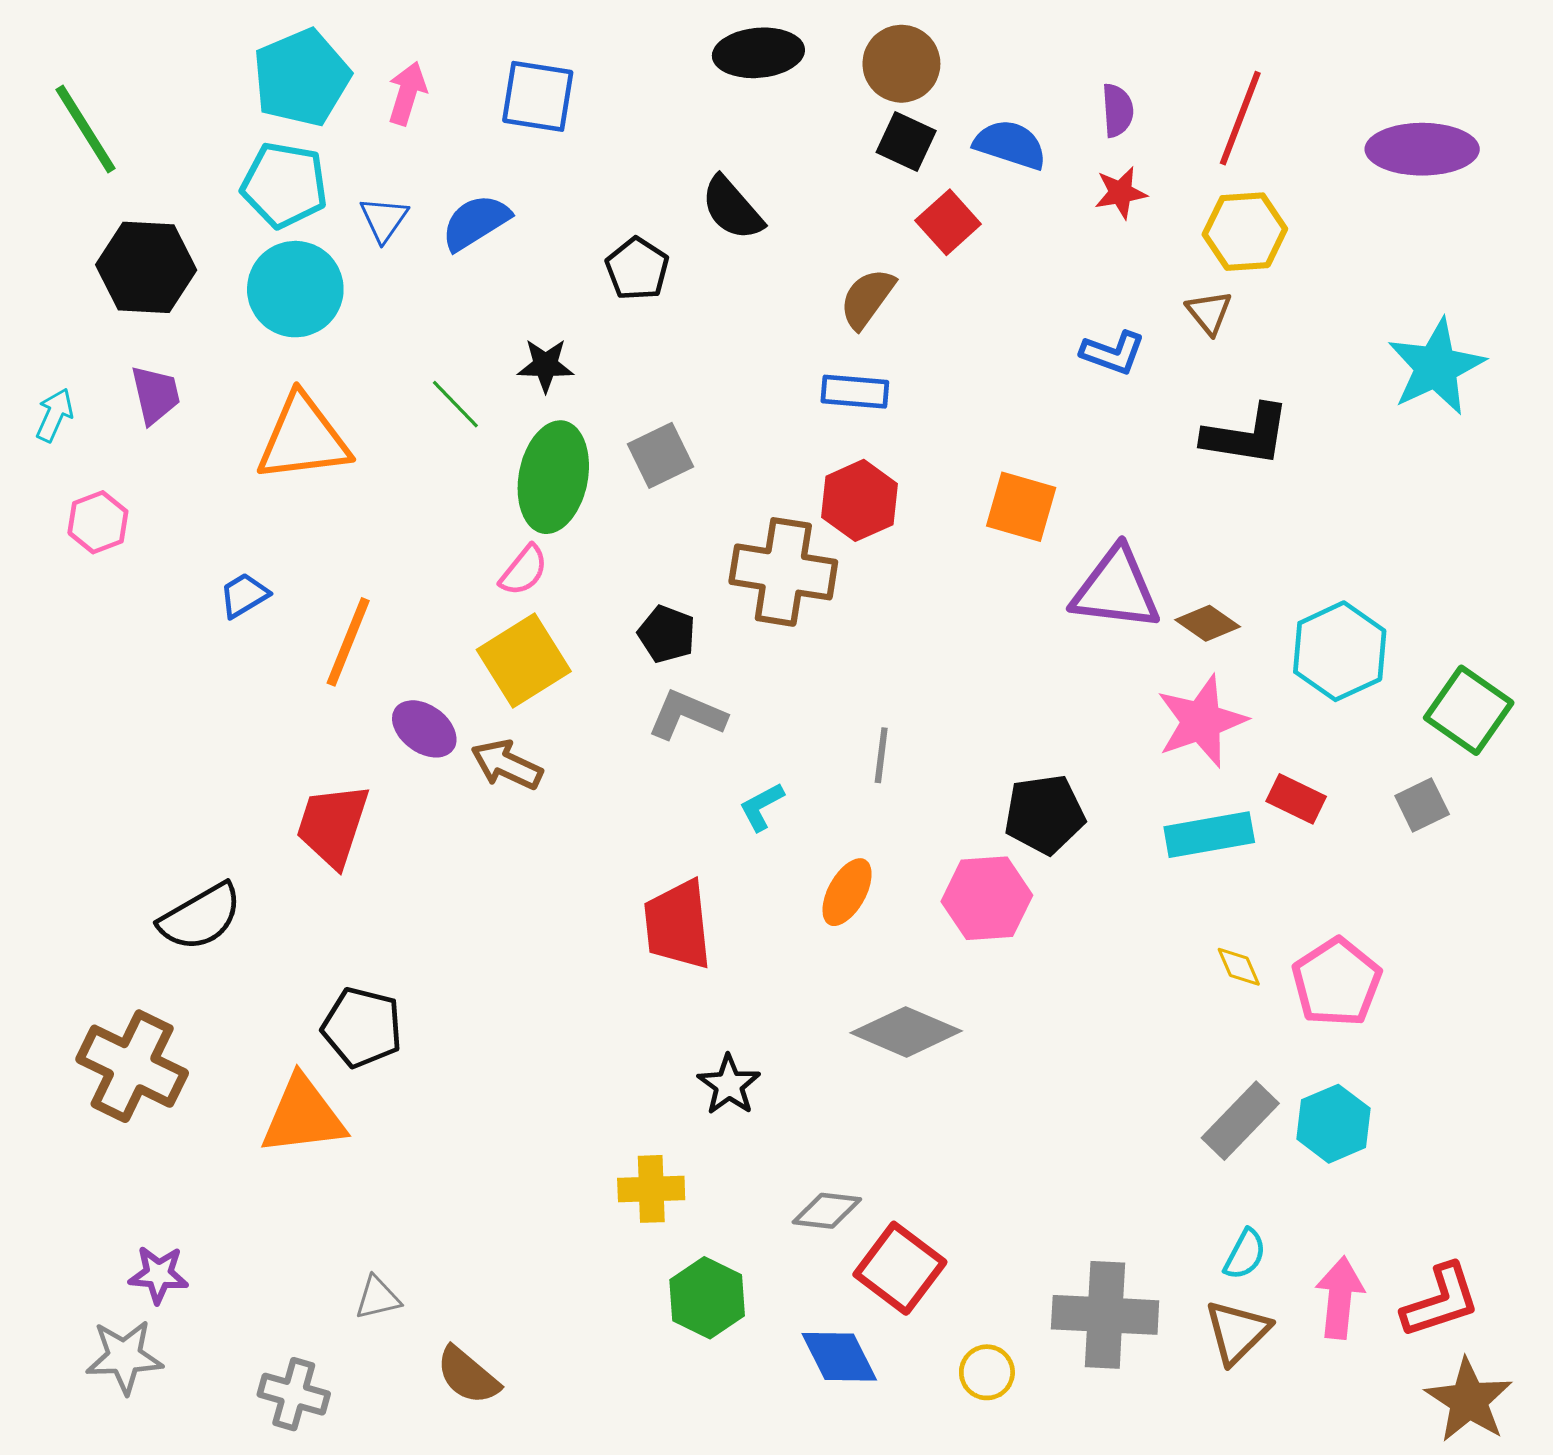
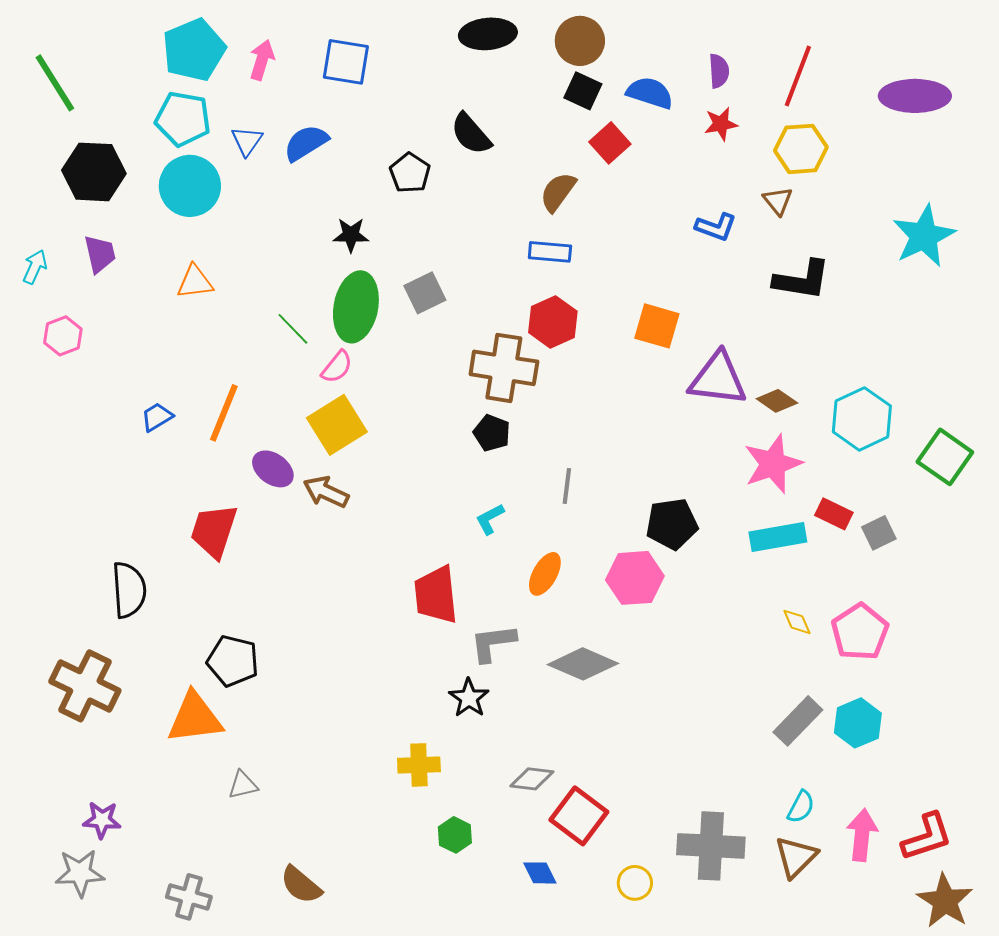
green line: (455, 404) -> (293, 329), moved
orange triangle: (303, 438) -> (195, 282), size x0.6
blue trapezoid: (244, 595) -> (157, 417), moved
black pentagon: (667, 634) -> (492, 433), moved
gray L-shape: (687, 715) -> (493, 643), moved, turned -30
gray square: (1422, 805) -> (879, 533), moved
black semicircle: (200, 917) -> (129, 590), turned -64
gray triangle: (378, 1298) -> (243, 785), moved
green hexagon: (707, 1298) -> (455, 835), size x0.7
blue diamond: (839, 1357) -> (540, 873), size x0.7

